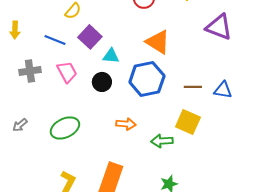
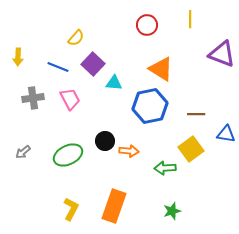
black circle: (102, 82) -> (105, 141), moved
blue triangle: (223, 90) -> (226, 134), moved
yellow square: (188, 122) -> (191, 149), turned 30

